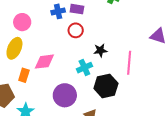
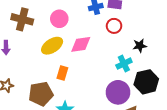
yellow ellipse: (14, 48) -> (52, 46), turned 35
pink diamond: (44, 62) -> (81, 44), moved
purple circle: (65, 95) -> (118, 92), moved

